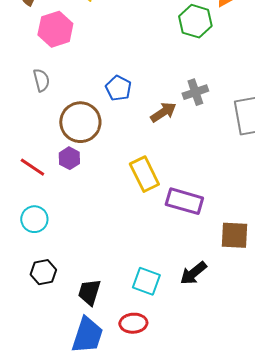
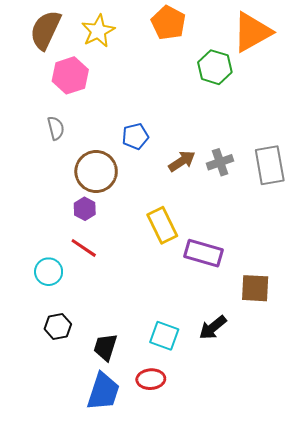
blue pentagon: (118, 88) -> (135, 136), turned 30
gray cross: (195, 92) -> (220, 162), moved
red line: (32, 167) -> (84, 248), moved

